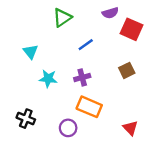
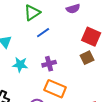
red square: (131, 29) -> (91, 37), moved
blue line: (86, 45) -> (43, 33), moved

